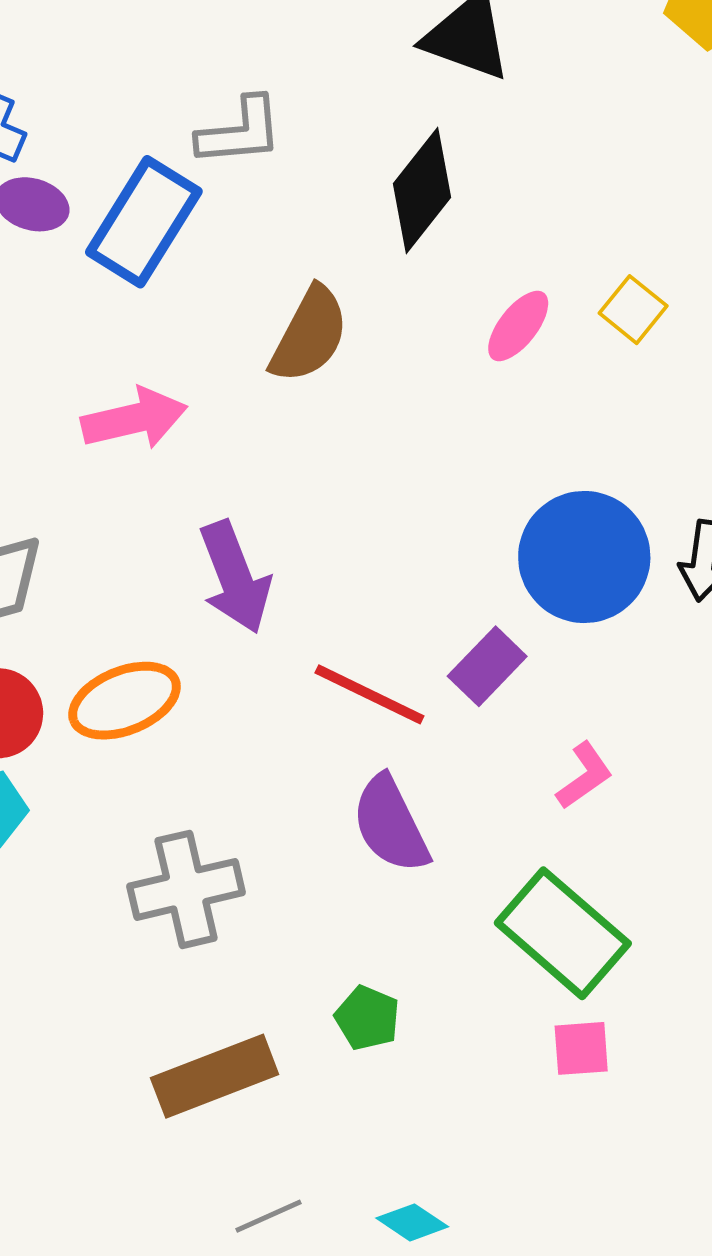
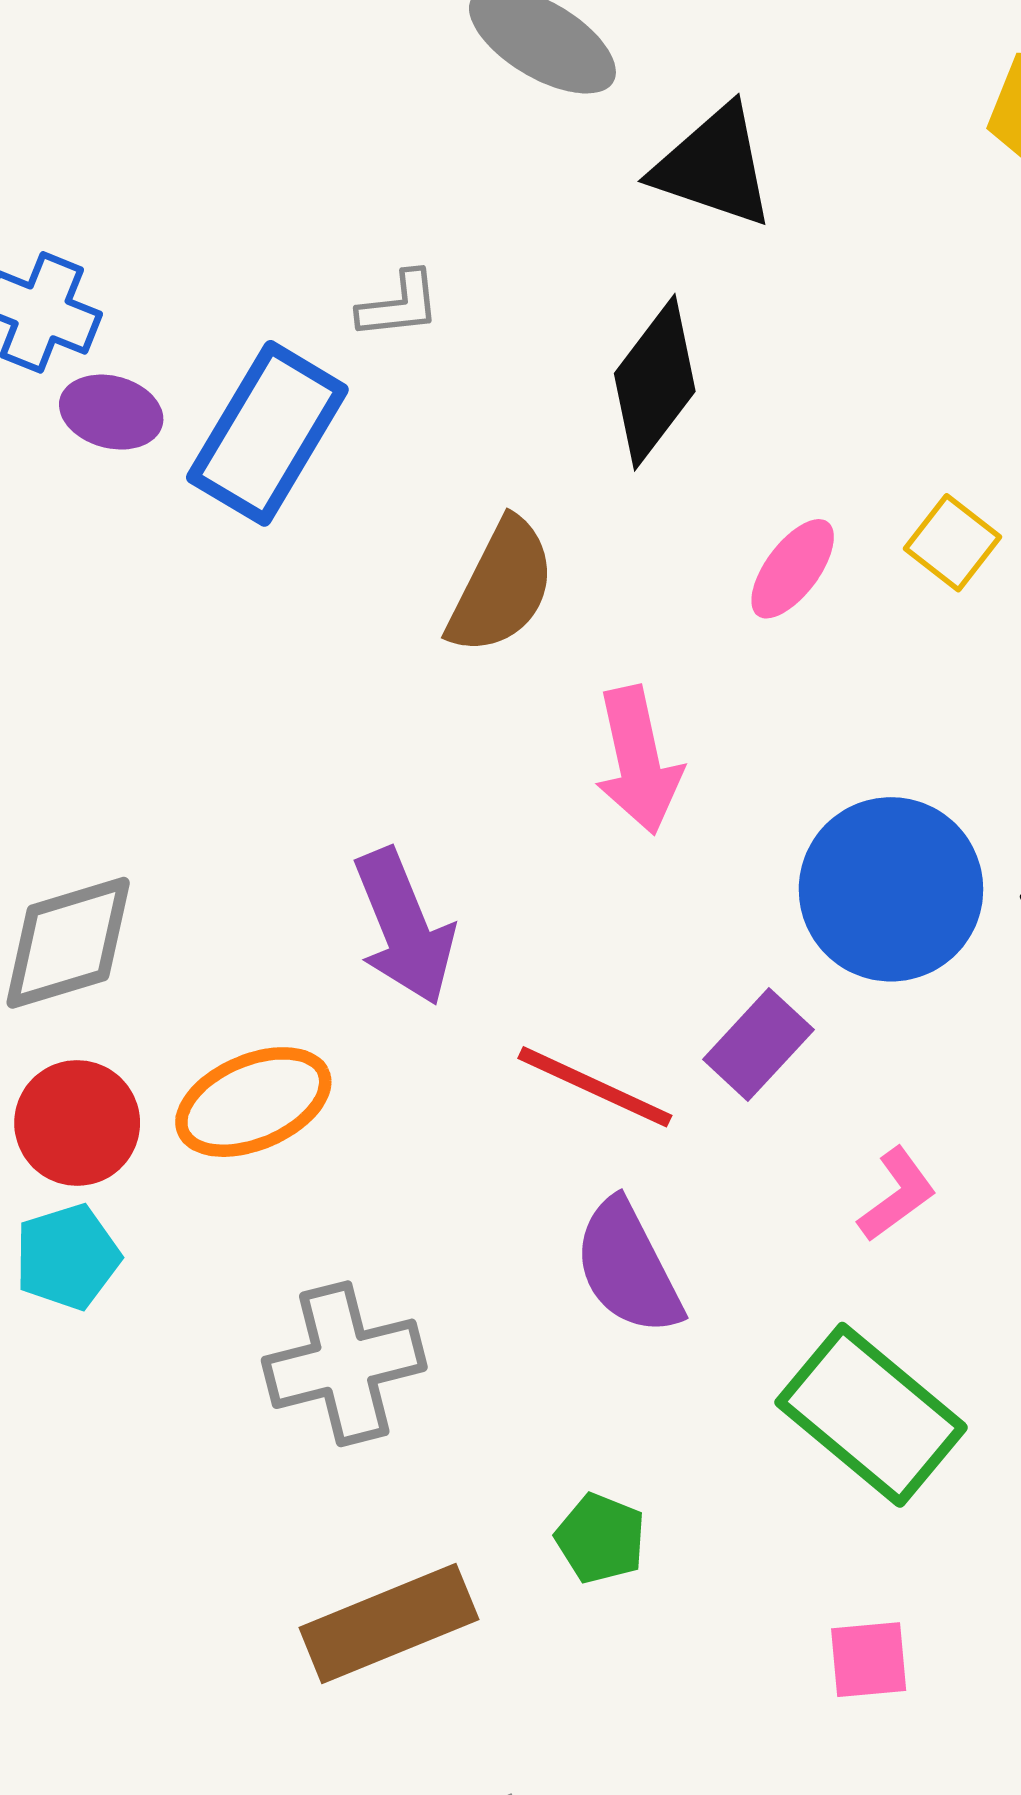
gray L-shape: (240, 132) -> (399, 305), size x0.7
pink arrow: (134, 419) -> (638, 760), moved, turned 92
pink square: (581, 1048) -> (869, 1660), moved

